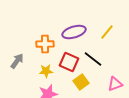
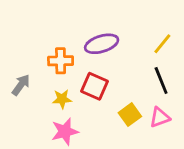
yellow line: (107, 32) -> (162, 44), moved
black line: (93, 59) -> (161, 81), moved, turned 30
yellow square: (81, 82) -> (130, 115), moved

